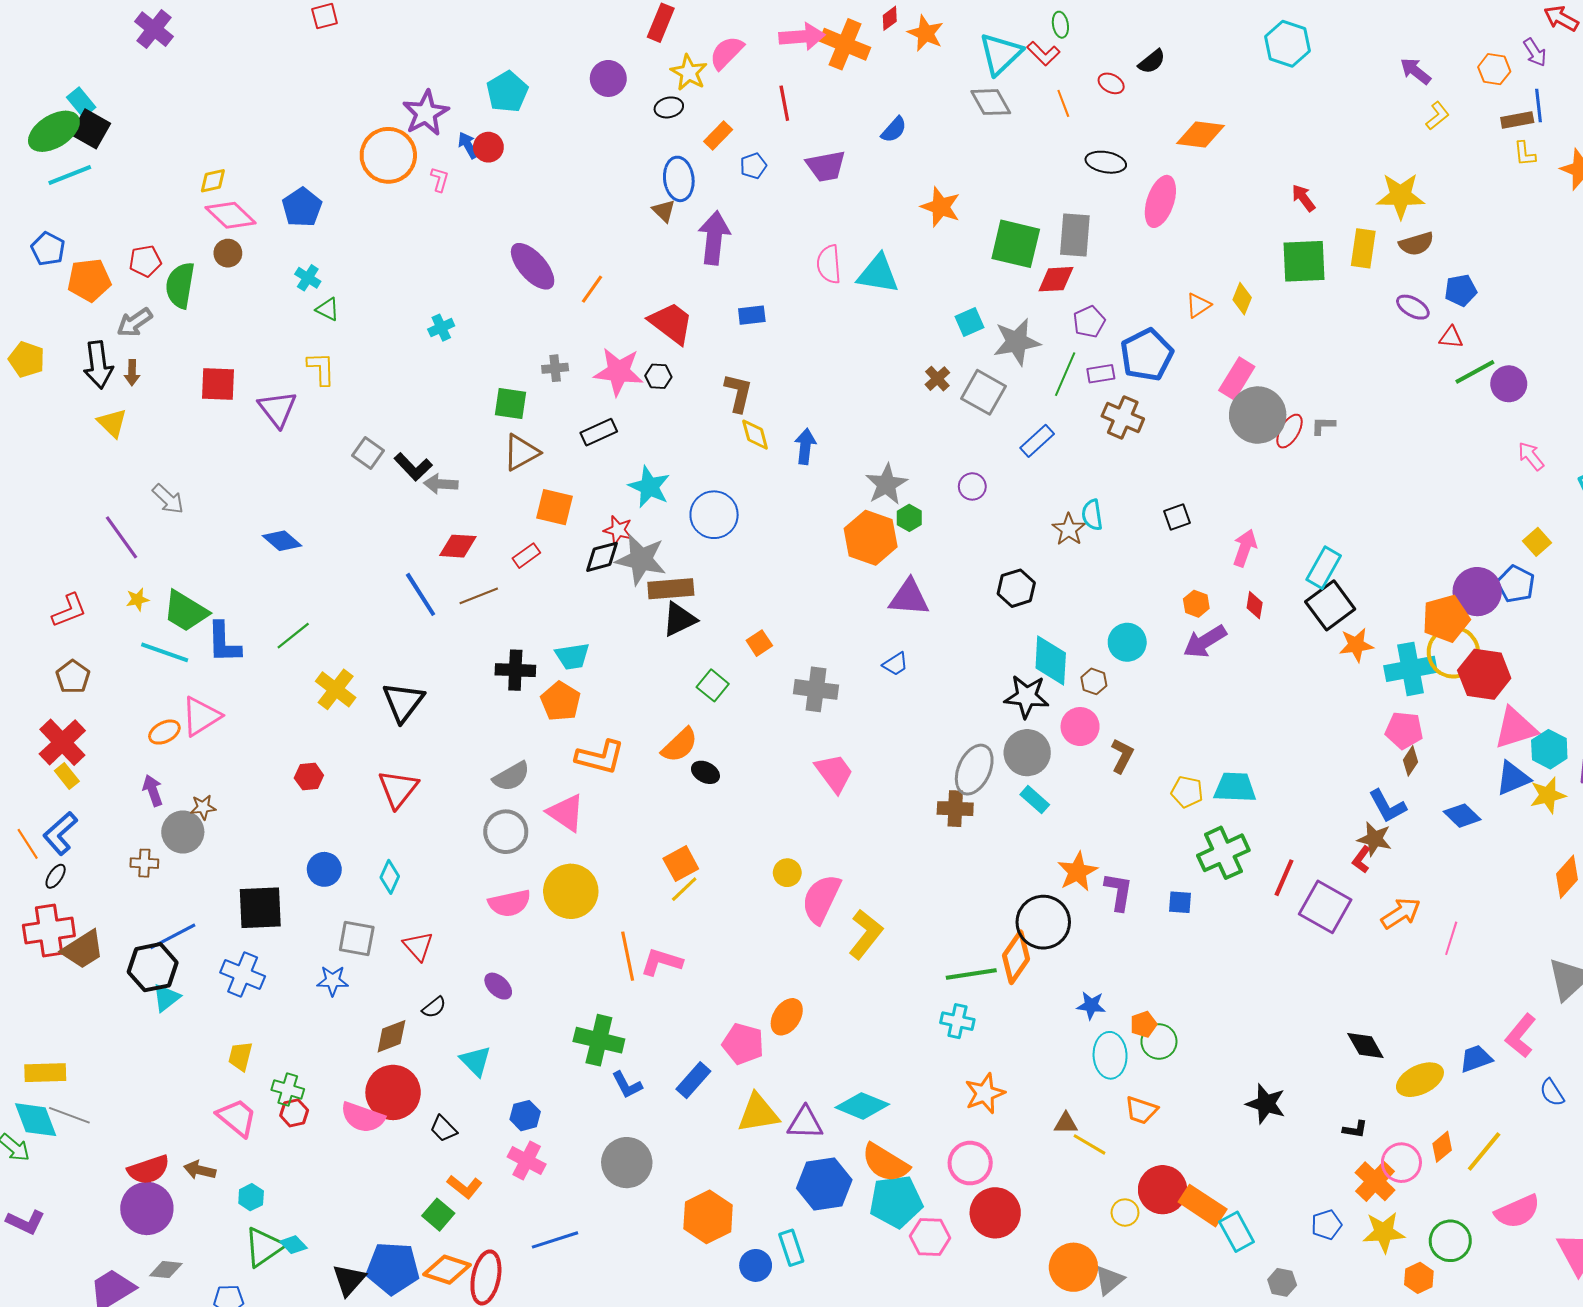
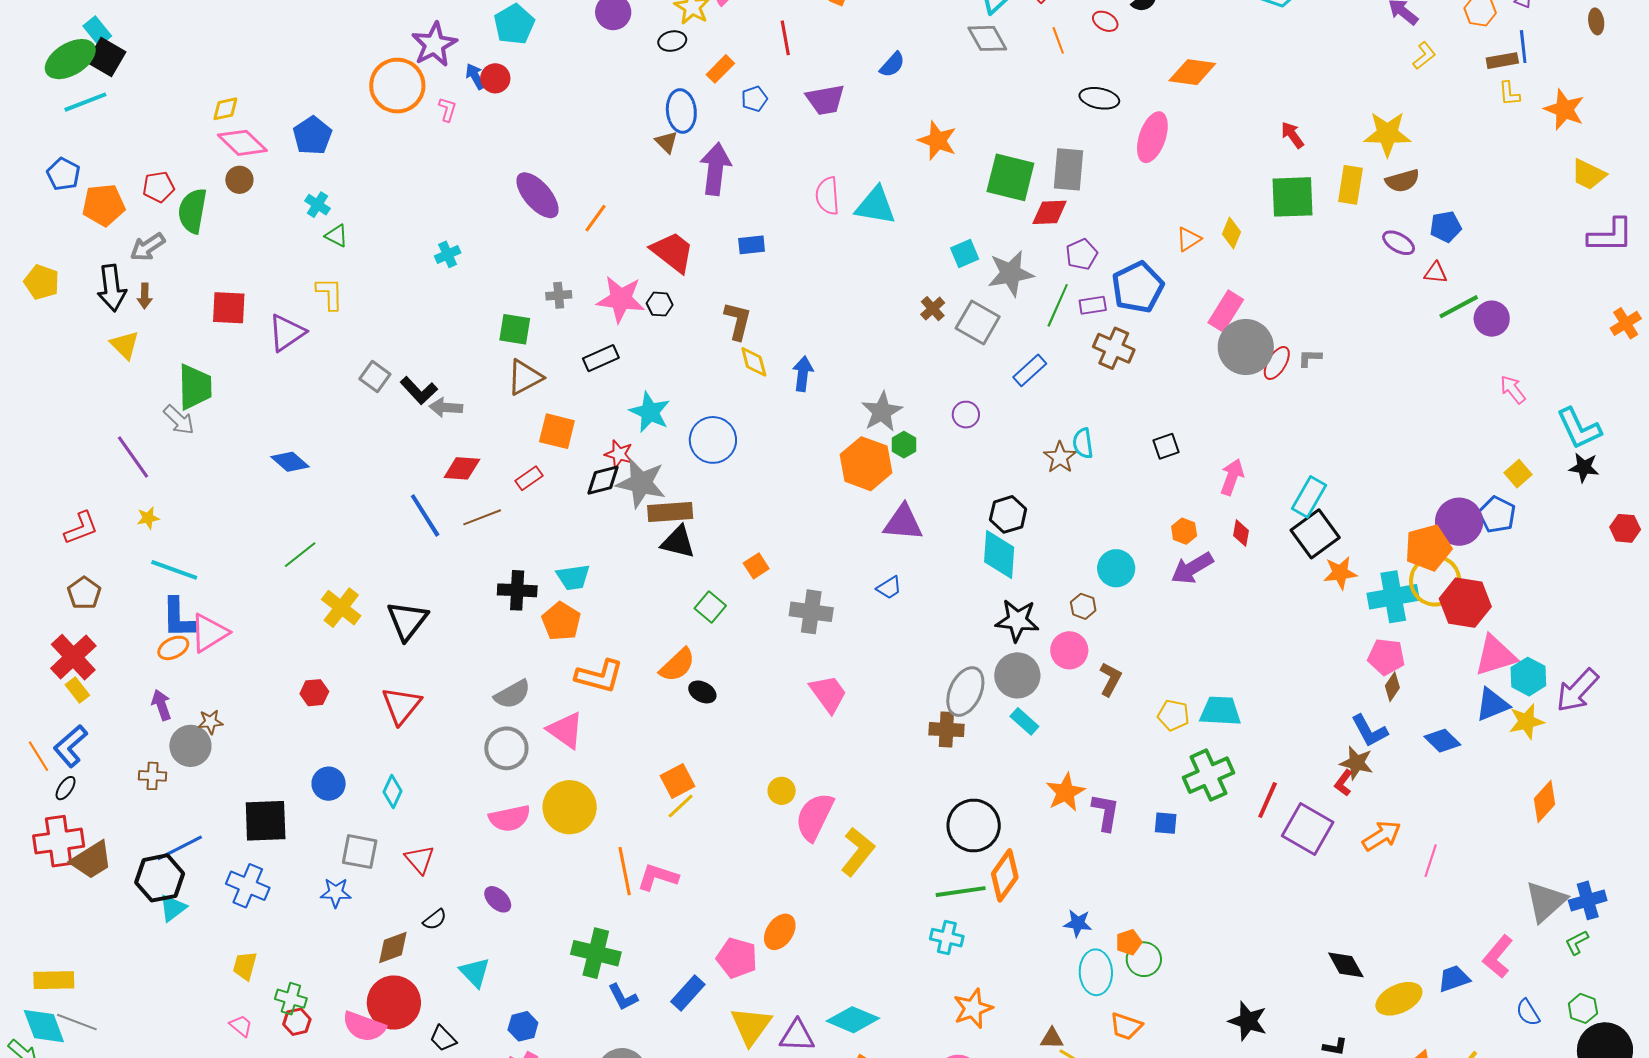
purple triangle: (278, 409) -> (287, 333), turned 33
green trapezoid: (186, 611) -> (195, 387), moved, turned -123
black triangle: (679, 619) -> (678, 542), turned 39
blue L-shape: (224, 643) -> (178, 618), moved
cyan diamond: (1051, 660) -> (999, 554), moved
black circle: (1043, 922) -> (974, 826), moved
yellow triangle: (758, 1113) -> (751, 1026), turned -45
pink trapezoid: (237, 1118) -> (241, 1026), size x0.6

